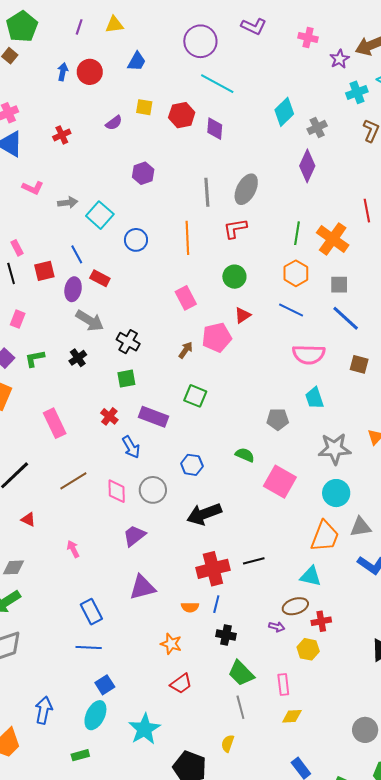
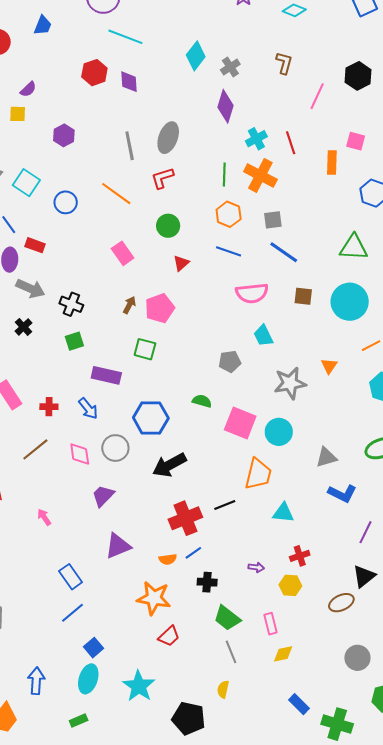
cyan cross: (357, 92) -> (256, 139), moved
yellow square: (144, 107) -> (18, 114), moved
orange line: (187, 238) -> (116, 194), turned -44
pink pentagon: (217, 337) -> (160, 308), moved
red cross: (109, 416) -> (49, 407), moved, turned -30
blue hexagon: (192, 465) -> (151, 418), size x1.6
cyan circle: (336, 493) -> (279, 432), moved
orange trapezoid: (325, 536) -> (258, 474), moved
blue line: (216, 604) -> (193, 553), turned 48
brown ellipse: (295, 606) -> (341, 603), moved
orange star: (171, 644) -> (154, 598), size x1.6
blue line: (89, 647) -> (73, 613), turned -35

